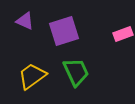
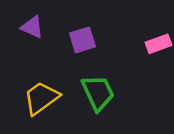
purple square: (64, 31) -> (82, 40), size x0.7

